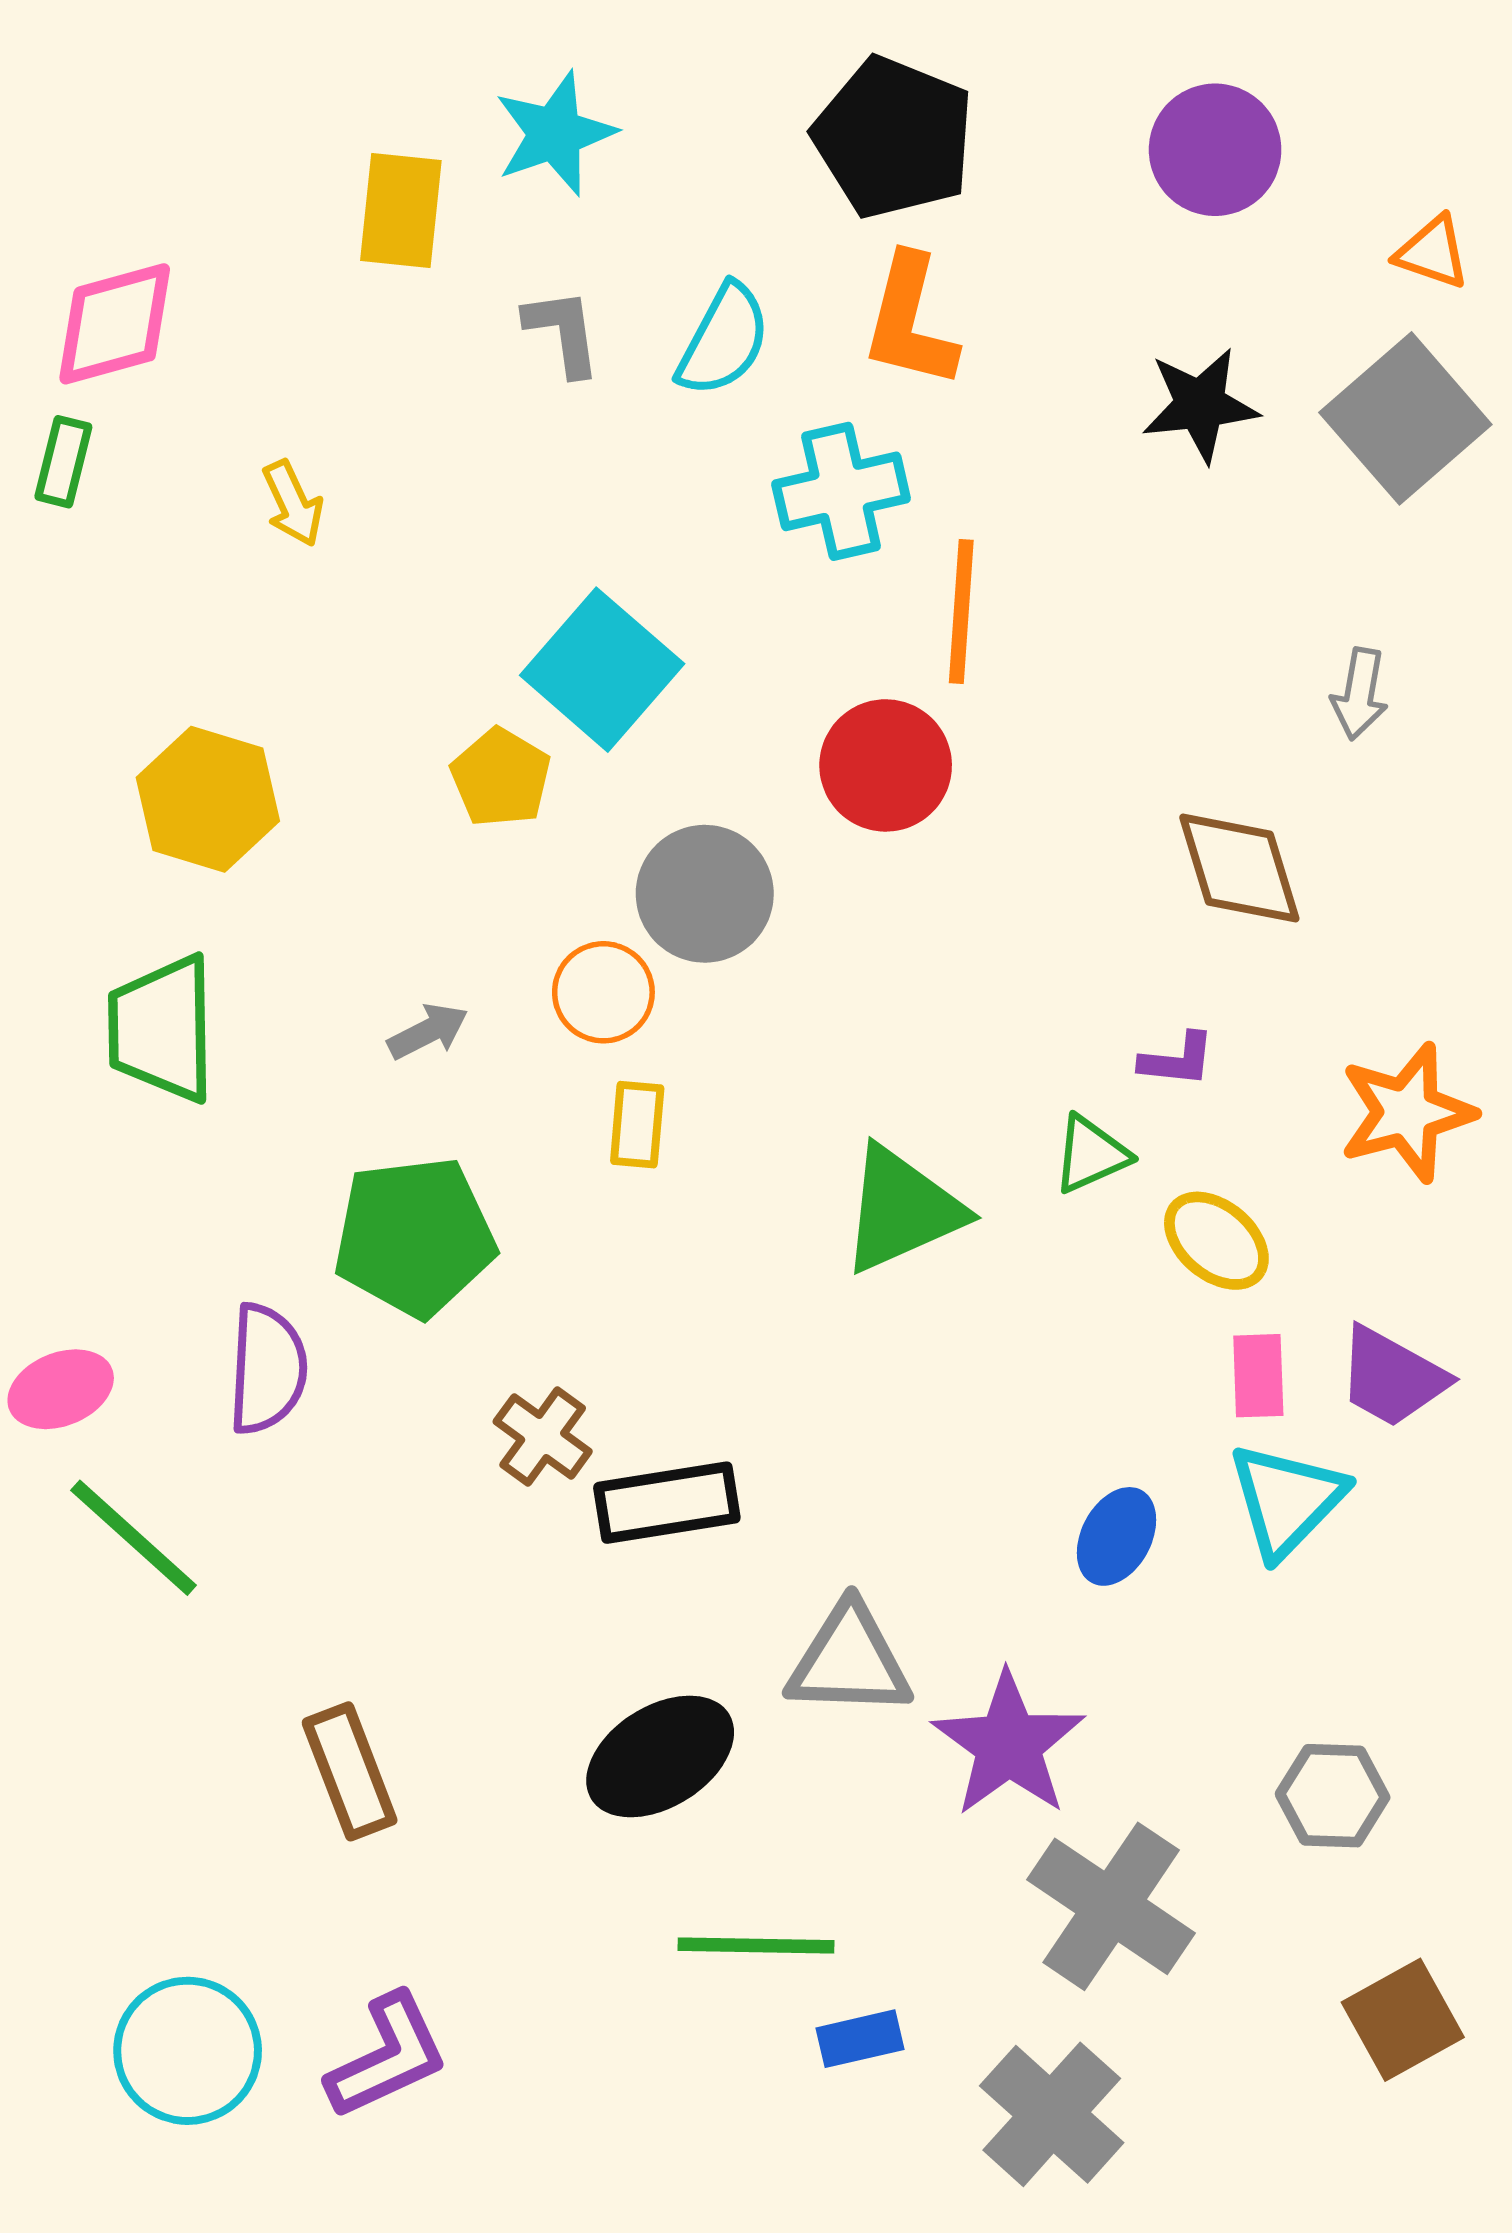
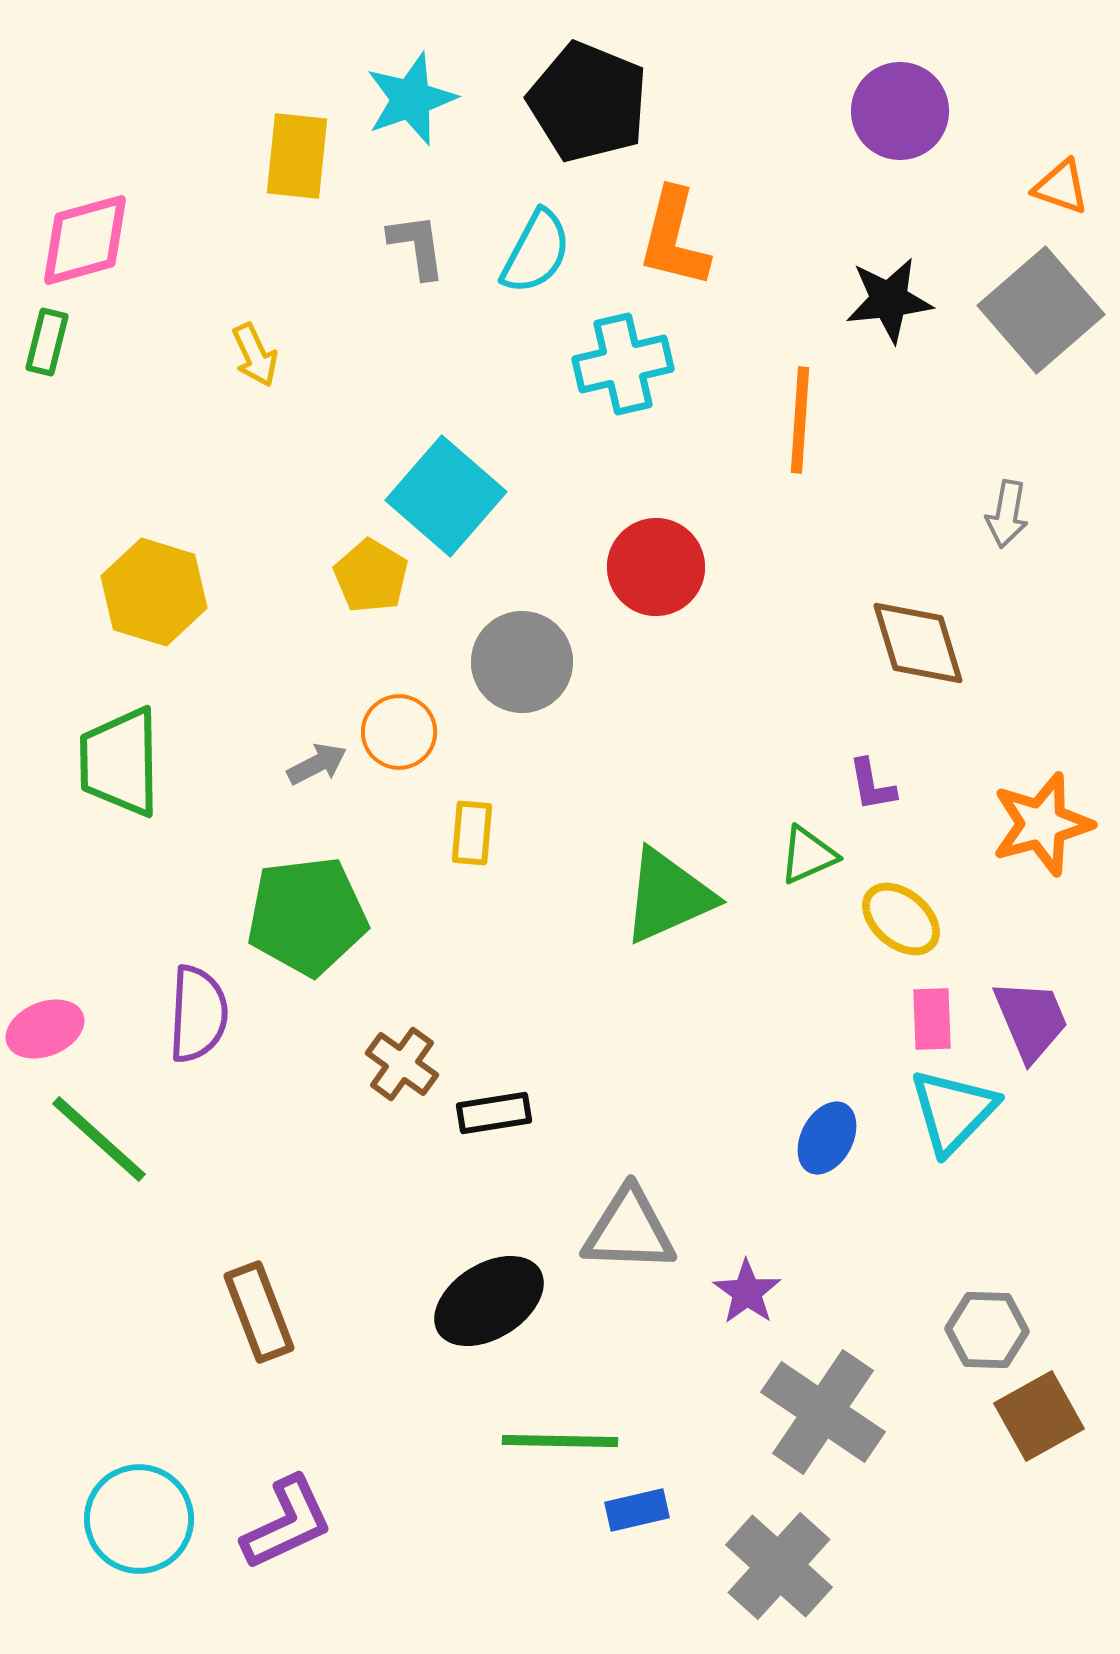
black pentagon: (894, 138) -> (588, 102), moved
yellow arrow: (293, 504) -> (255, 355), moved
orange line: (961, 612) -> (800, 420), moved
orange circle: (603, 992) -> (399, 732), moved
purple L-shape: (1177, 1060) -> (872, 785), turned 74
purple trapezoid: (1392, 1377) -> (1031, 1020), turned -142
black rectangle: (667, 1503) -> (494, 1113), size x0.7
purple star: (1008, 1744) -> (747, 1292), size x0.6
brown square: (1403, 2020) -> (1039, 1416), moved

